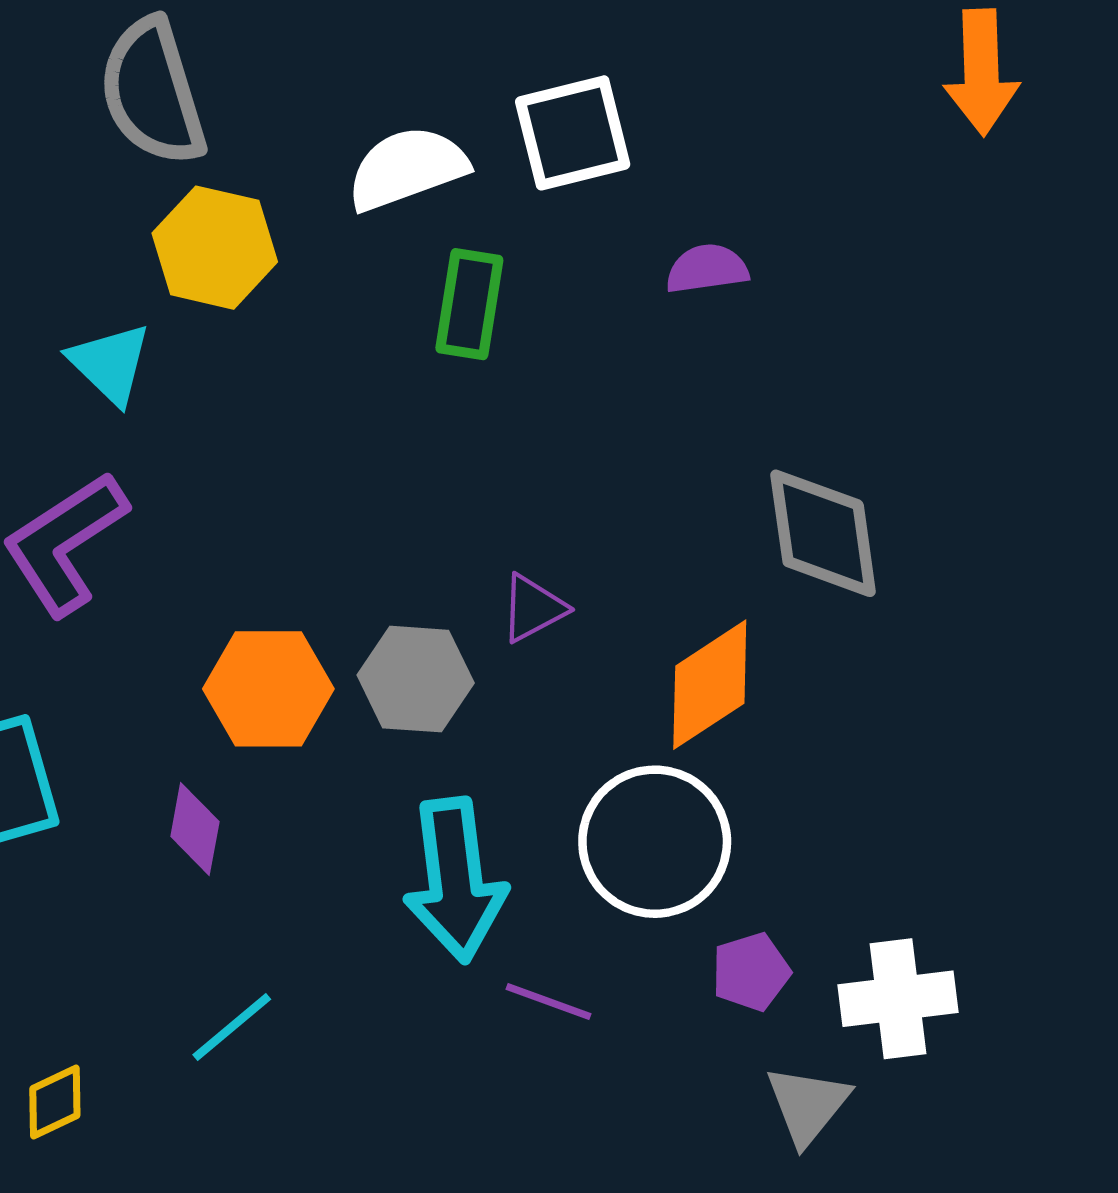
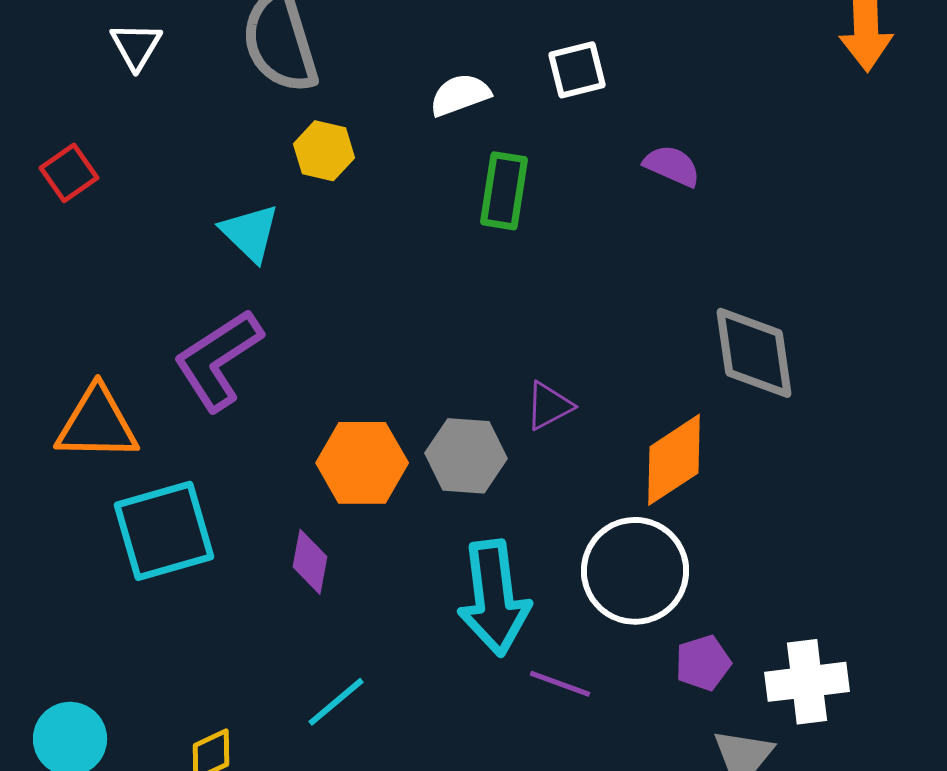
white square: (573, 133) -> (577, 70), size x0.7
white semicircle: (407, 168) -> (460, 95), size x0.7
yellow hexagon: (215, 248) -> (324, 151), size x0.7
purple semicircle: (707, 269) -> (672, 166), turned 32

